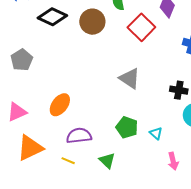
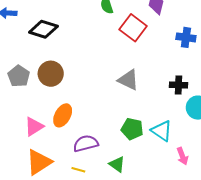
brown circle: (92, 22) -> (51, 74), moved
pink triangle: (17, 112) -> (34, 127), moved
cyan triangle: (156, 133) -> (162, 131), size x1.6

